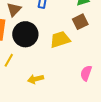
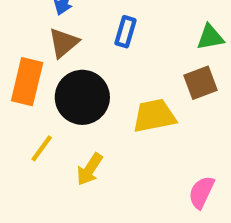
yellow arrow: (36, 79) -> (90, 169), moved, turned -49

